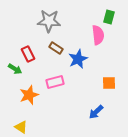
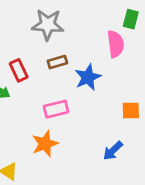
brown rectangle: (56, 48) -> (57, 62), turned -48
orange star: (29, 95) -> (45, 144), moved

